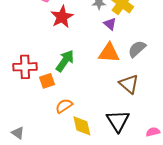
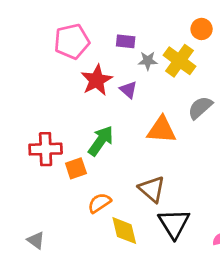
purple triangle: (110, 24) -> (128, 90), moved
gray semicircle: (137, 49) -> (200, 108), moved
brown triangle: (129, 84) -> (152, 189), moved

